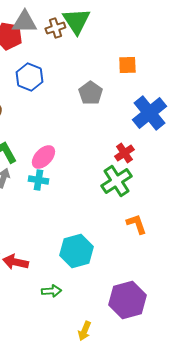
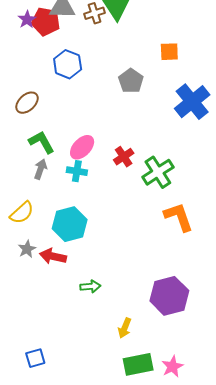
red cross: (124, 153) -> (124, 157), moved
orange L-shape: (136, 224) -> (179, 217), size x1.4
cyan hexagon: (76, 251) -> (70, 224), moved

